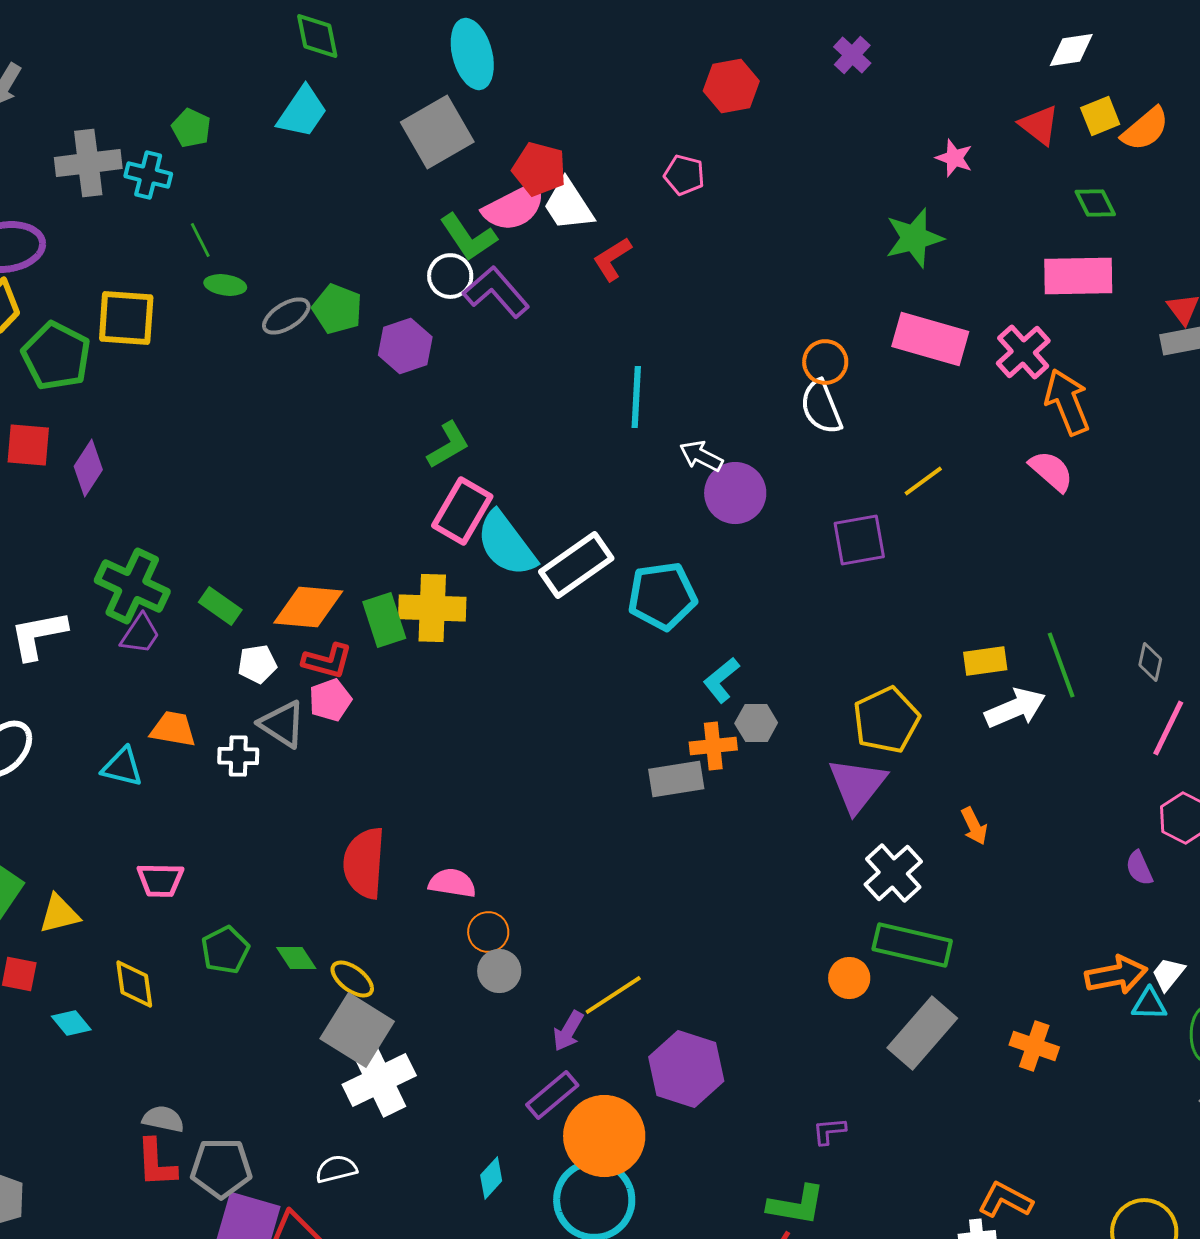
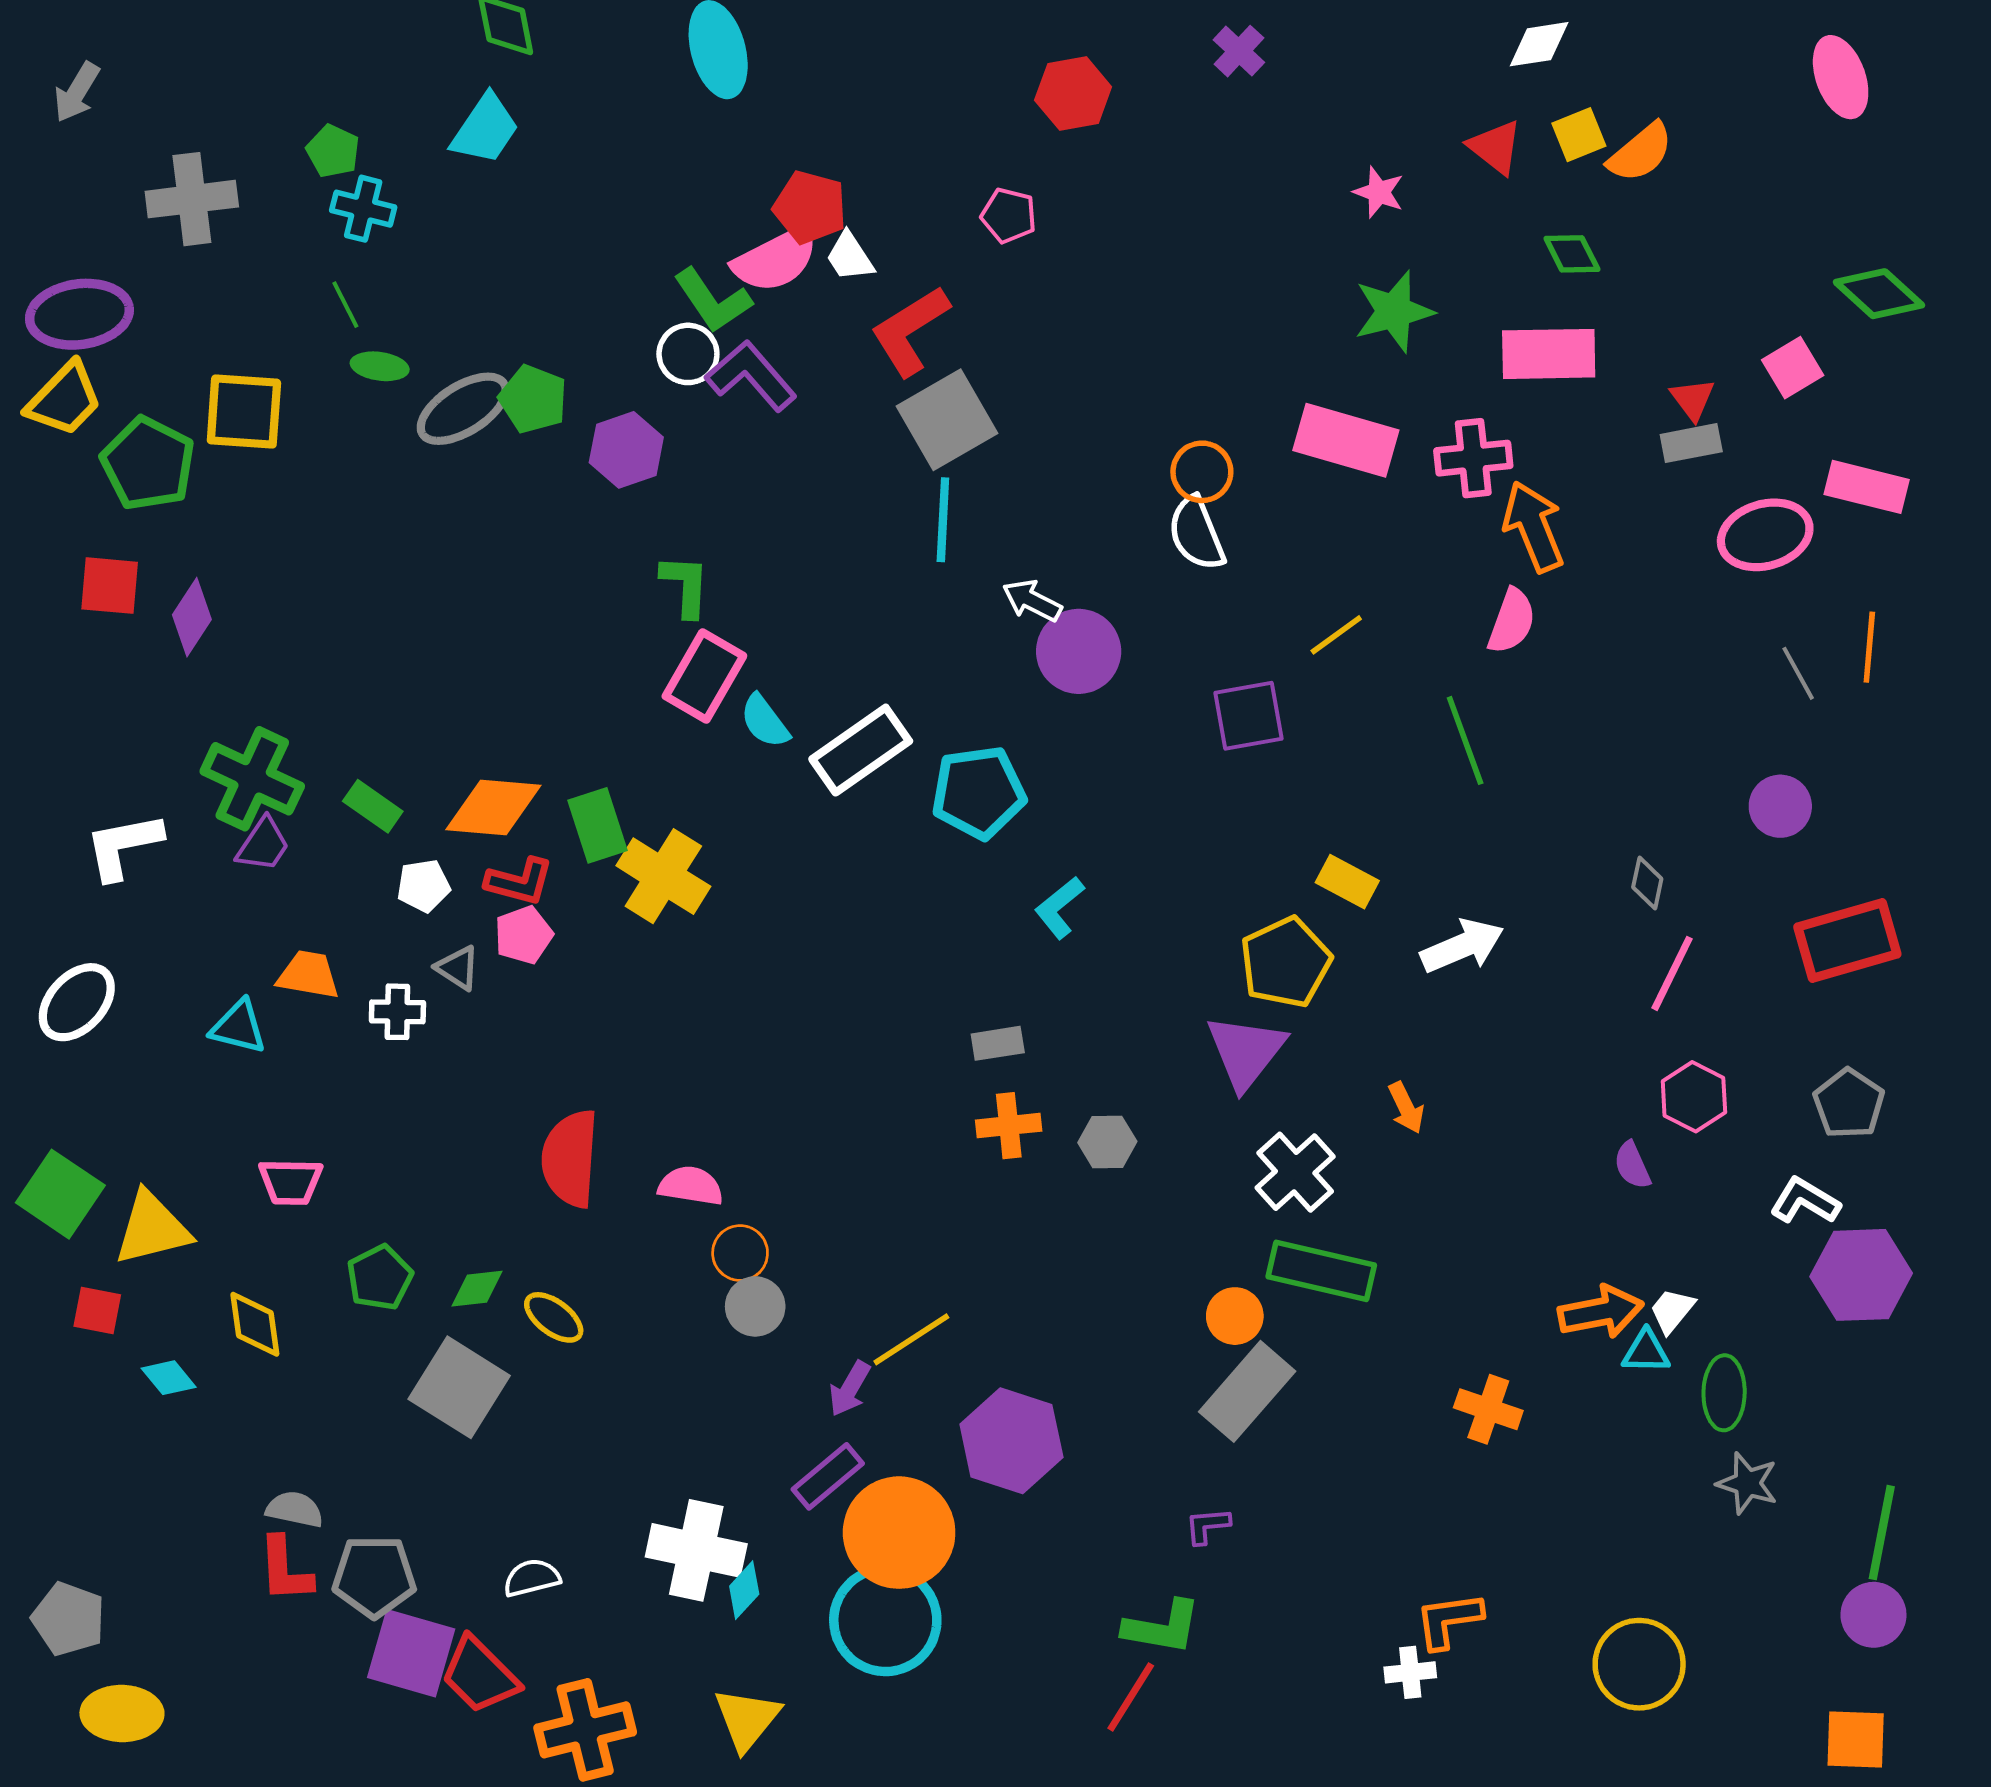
gray square: (437, 132) -> (947, 420), moved
cyan cross: (148, 175) -> (363, 209), moved
white trapezoid: (568, 205) -> (850, 257), size x0.7
green star: (914, 238) -> (1394, 311), moved
red L-shape: (612, 259) -> (910, 331), size x1.5
gray ellipse: (286, 316) -> (463, 409), size x1.4
pink cross: (1023, 352) -> (1473, 458), turned 36
green L-shape: (448, 445) -> (685, 586), turned -57
pink semicircle: (1051, 471) -> (1512, 621), turned 69
cyan semicircle: (506, 544) -> (765, 721), size x0.6
yellow cross: (432, 608) -> (663, 876), moved, turned 30
yellow rectangle: (985, 661) -> (1347, 882), moved, turned 36
green line: (1061, 665) -> (1465, 740), moved
gray hexagon: (756, 723) -> (1107, 1142), moved
gray triangle: (282, 724) -> (458, 968), size x0.7
orange cross: (713, 746) -> (1009, 1126), moved
gray rectangle: (676, 779) -> (998, 1043), size x0.7
yellow triangle: (59, 914) -> (152, 1228), size x1.4
green diamond: (296, 958) -> (477, 1289), turned -63
gray square: (357, 1030) -> (459, 1387), moved
gray rectangle: (922, 1033) -> (1247, 1391), moved
white cross: (379, 1080) -> (696, 1550), moved, turned 38
orange L-shape: (1005, 1200) -> (1449, 1620), turned -36

